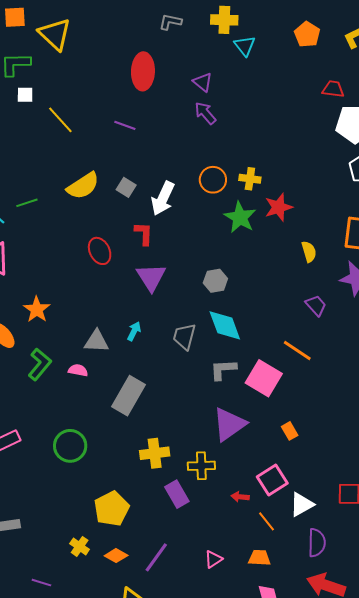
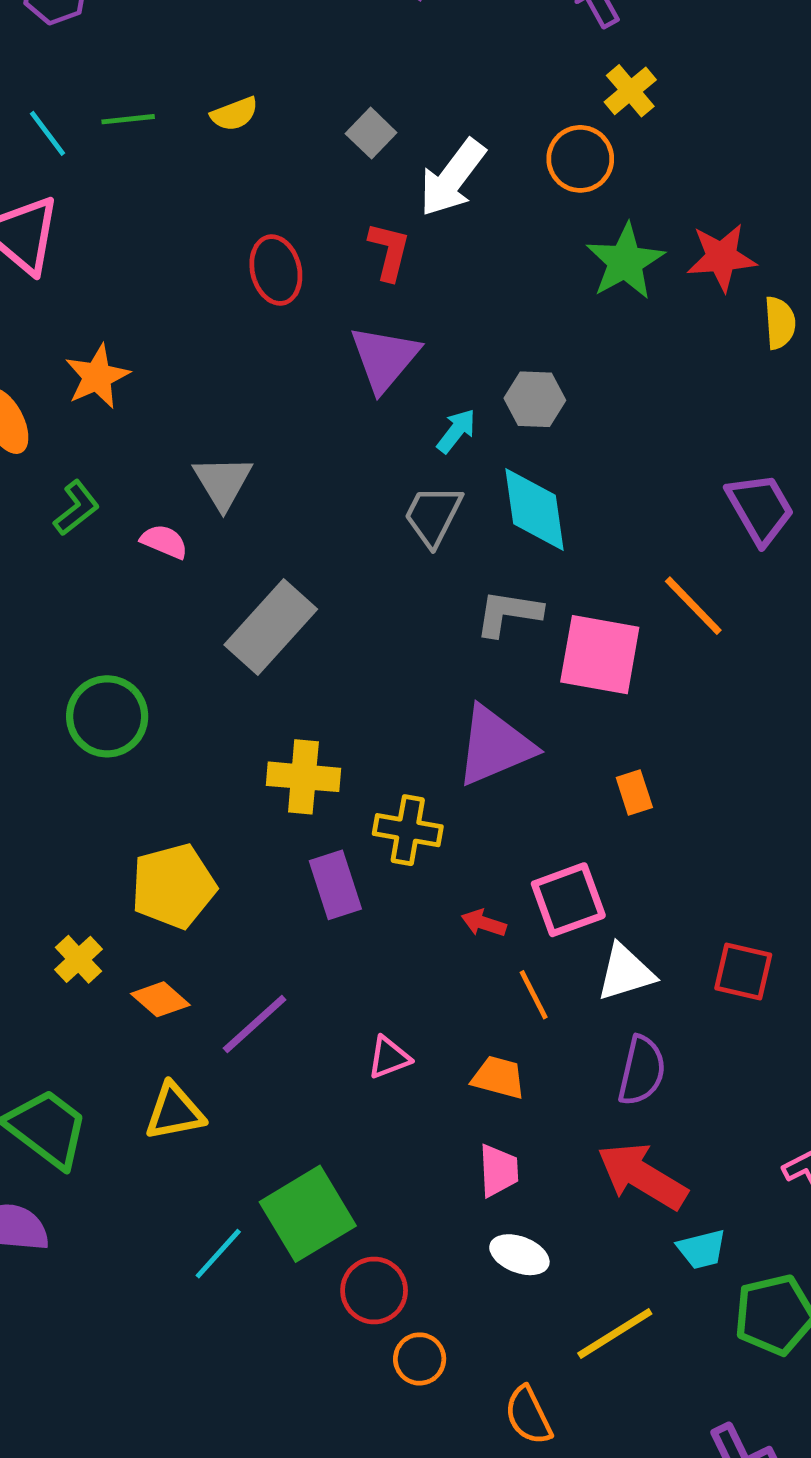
yellow cross: (250, 179) -> (630, 91), moved, turned 30
yellow semicircle: (83, 186) -> (234, 114), moved, size x0.6
yellow semicircle: (309, 252) -> (780, 323), moved
purple trapezoid: (316, 305) -> (760, 508), size x1.4
cyan arrow: (134, 331) -> (456, 431), moved
gray triangle: (96, 341) -> (223, 482), turned 44
green L-shape: (40, 364) -> (76, 508), size x0.7
pink square: (264, 378) -> (600, 655), turned -33

